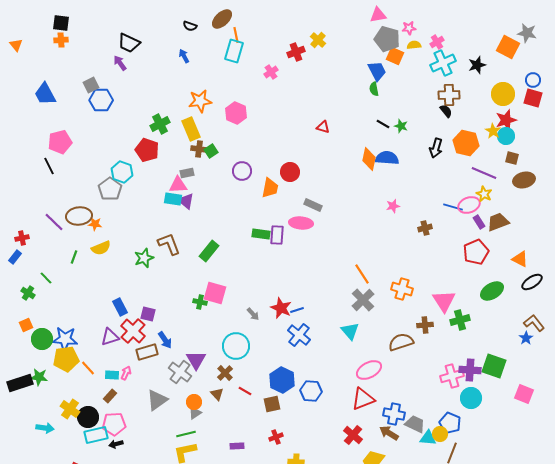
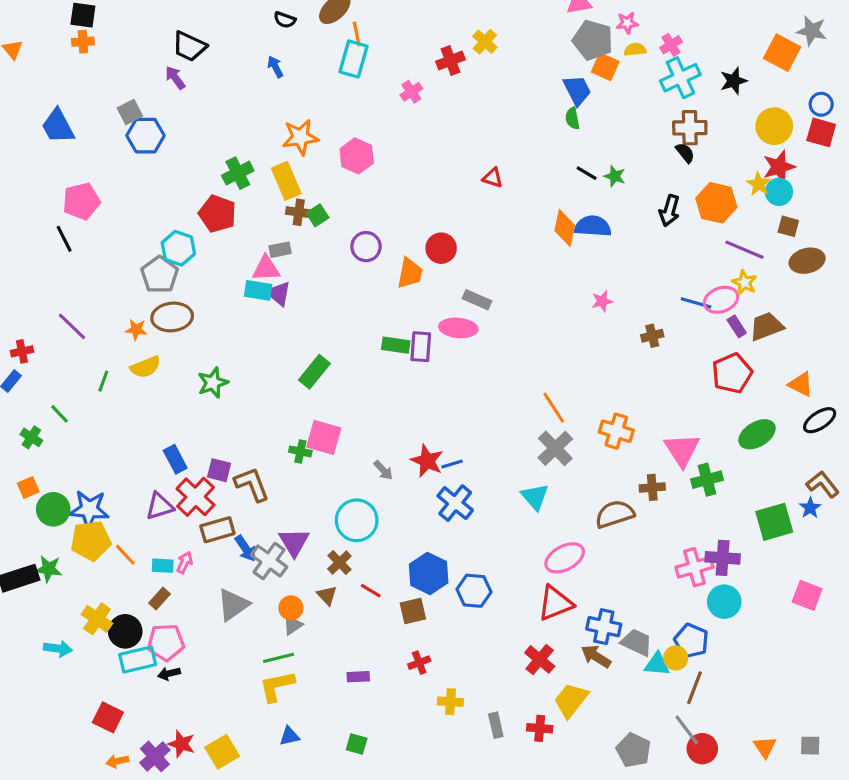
brown ellipse: (79, 216) -> (172, 317), moved
brown L-shape: (169, 244) -> (252, 484), moved
blue arrow: (165, 340) -> (246, 548), moved
green square: (494, 366) -> (774, 522), moved, turned -35

